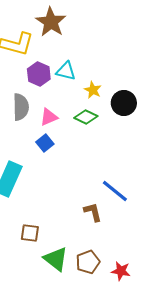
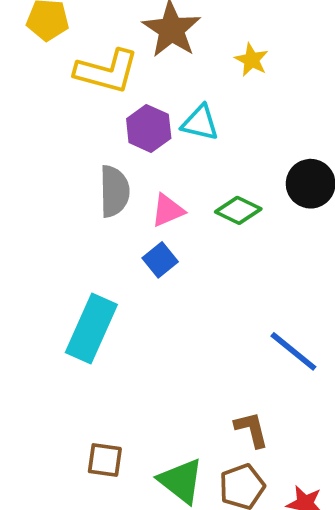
yellow star: (93, 90) -> (252, 60), moved
brown L-shape: (93, 212) -> (252, 430), moved
brown square: (30, 233) -> (105, 460), moved

